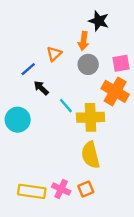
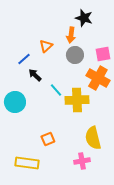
yellow semicircle: (90, 155) -> (93, 138), moved
pink cross: (61, 189) -> (82, 161), moved, turned -35
orange square: (86, 189) -> (48, 139), moved

